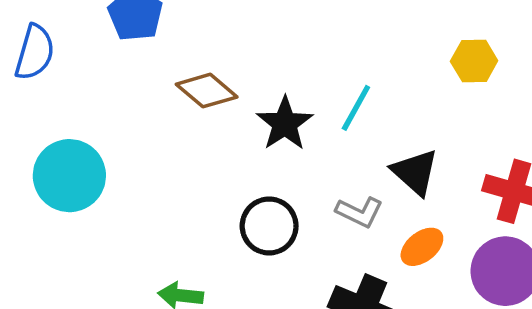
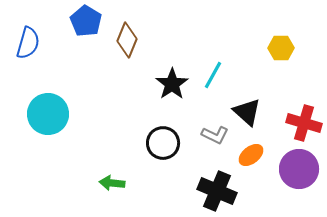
brown diamond: (207, 91) -> (127, 40), moved, turned 72

